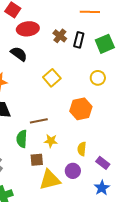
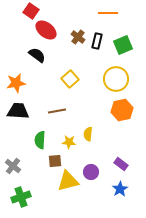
red ellipse: (28, 29) -> (46, 30), turned 45
yellow circle: (98, 78) -> (116, 79), size x1.6
orange hexagon: (81, 109) -> (122, 110), moved
brown line: (39, 121) -> (57, 111), moved
yellow semicircle: (82, 149) -> (88, 134), moved

